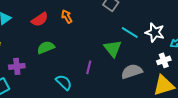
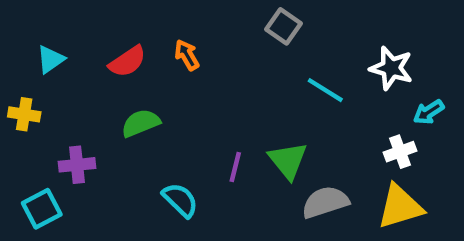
white star: (155, 32) -> (391, 68), moved
green triangle: (113, 48) -> (288, 160), moved
gray semicircle: (132, 71) -> (325, 202), moved

